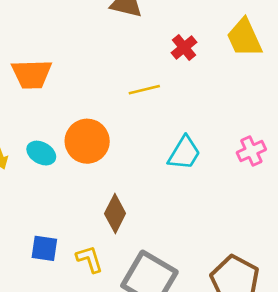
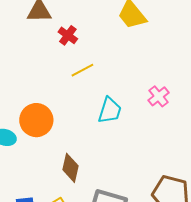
red cross: (184, 47) -> (68, 35), moved
yellow line: (144, 90) -> (82, 70), moved

